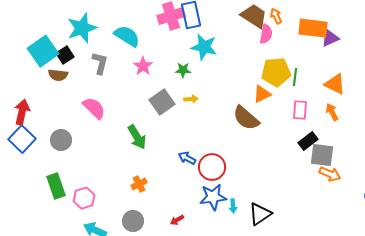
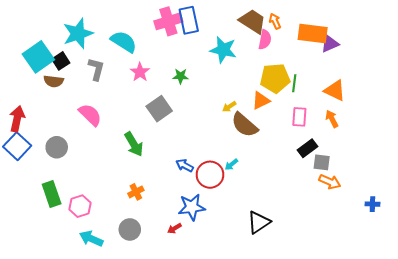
cyan star: (204, 47) -> (223, 50), moved
yellow arrow: (191, 99) -> (229, 107), moved, turned 152
gray square: (322, 155) -> (322, 162), size x0.7
blue star: (213, 197) -> (192, 207), moved
cyan arrow: (233, 206) -> (231, 164), moved, turned 56

